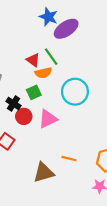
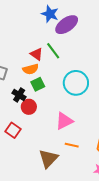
orange semicircle: (43, 73) -> (31, 69), moved
pink triangle: (48, 119) -> (64, 121), moved
brown triangle: (44, 172) -> (48, 159), turned -30

